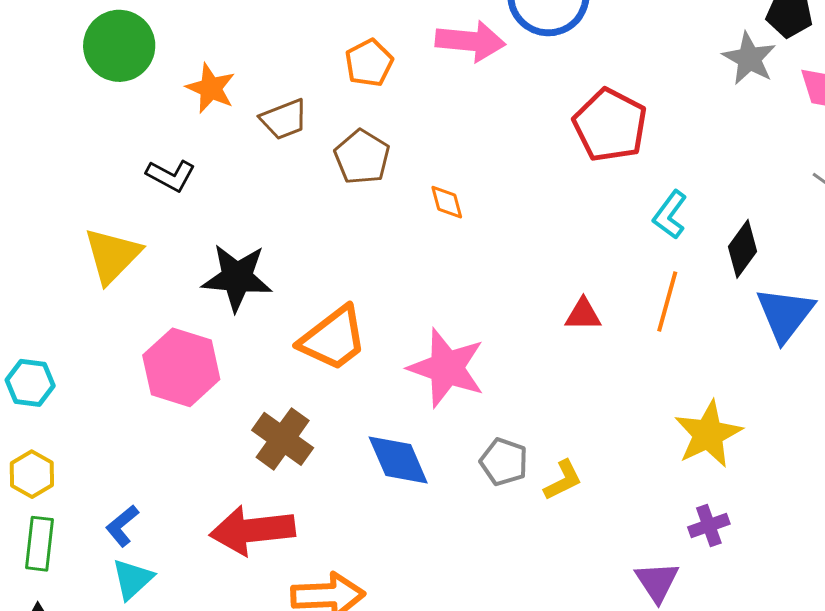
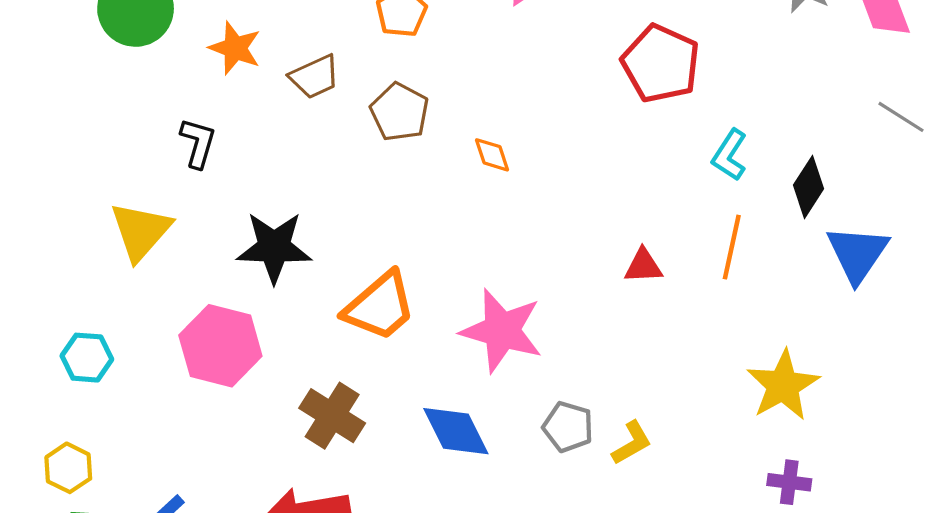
black L-shape: (171, 175) -> (198, 143), turned -99
cyan hexagon: (30, 383) -> (87, 358), moved
purple cross: (709, 525) -> (789, 482), turned 30

